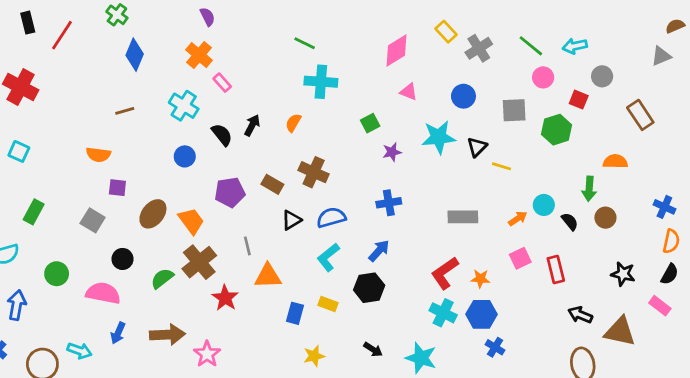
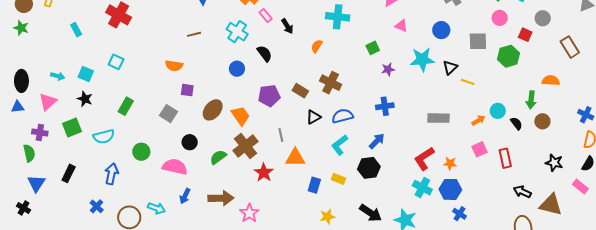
black arrow: (252, 125) -> (287, 26), moved, turned 119
black arrow: (373, 349) -> (370, 213), size x1.6

